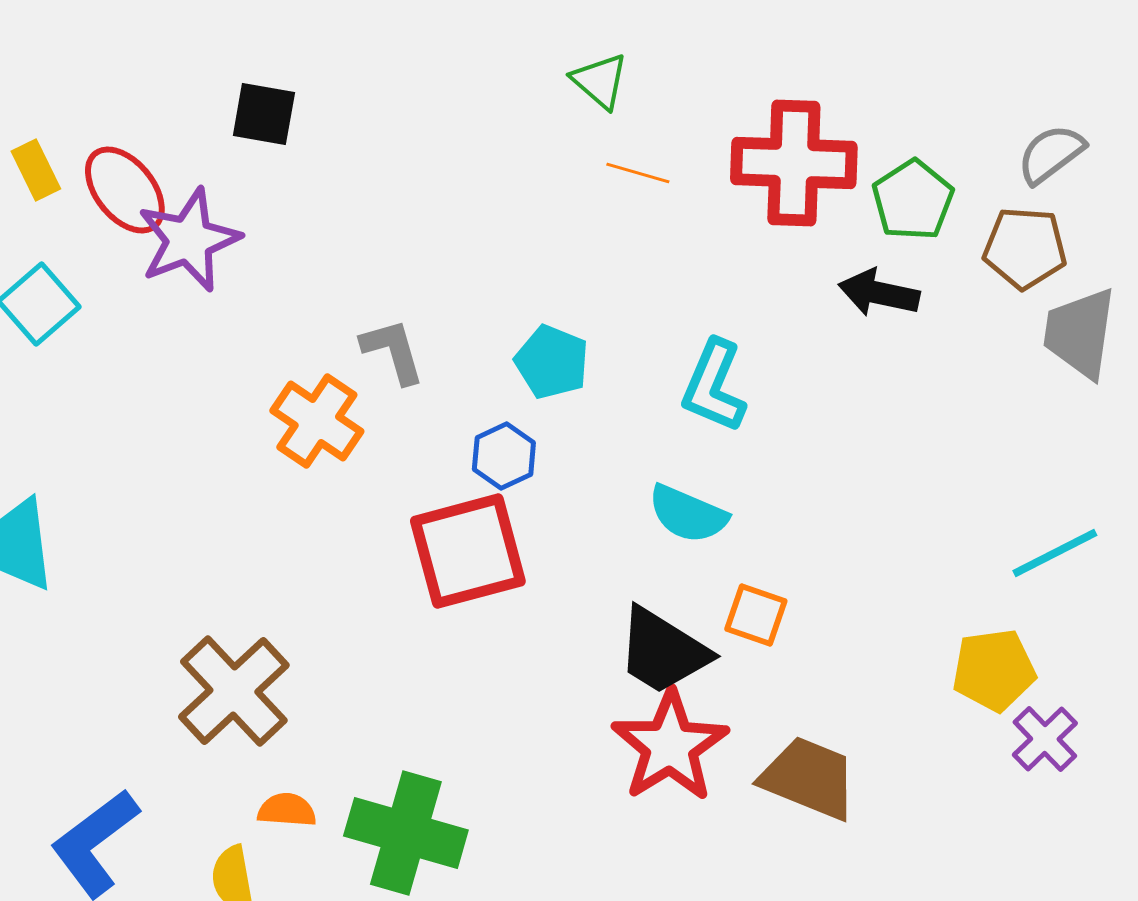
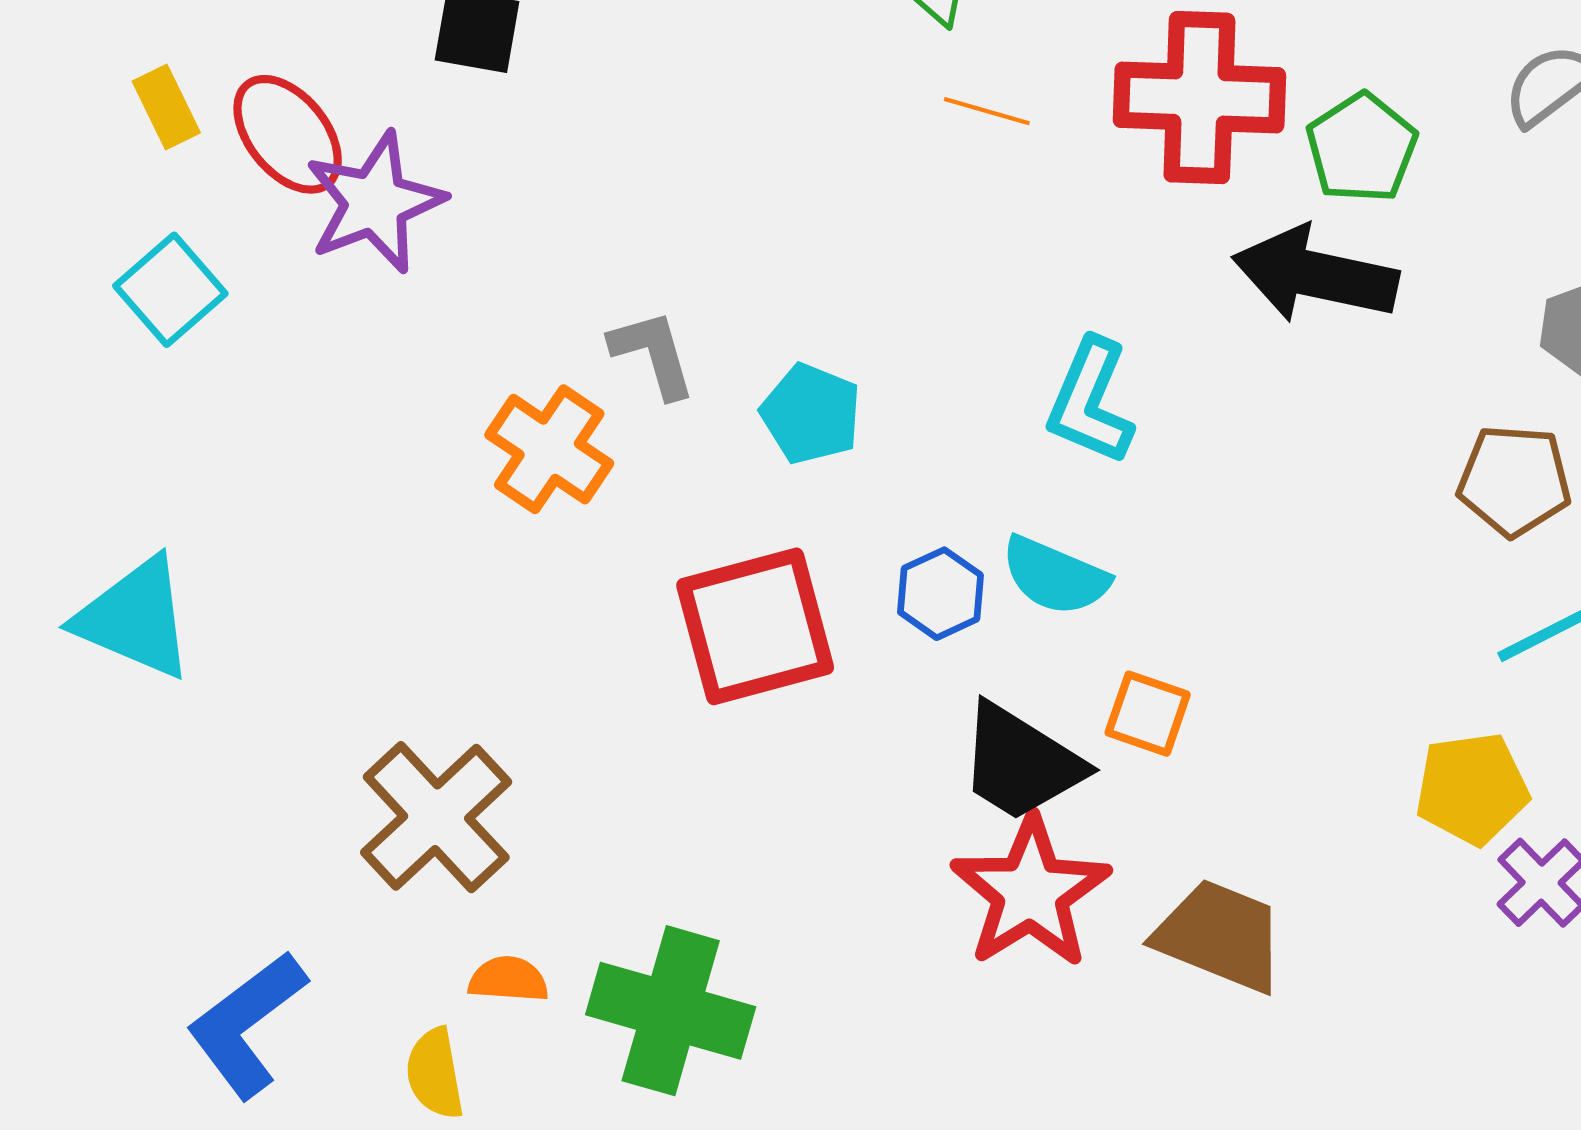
brown pentagon: (1025, 248) -> (1514, 481), moved
black arrow: (879, 293) -> (1315, 275), size x1.5
cyan pentagon: (552, 362) -> (811, 414), moved
blue hexagon: (504, 456) -> (940, 594), moved

